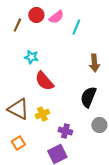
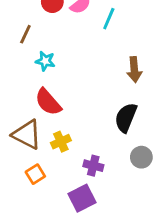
brown line: (17, 25) -> (25, 34), moved
red semicircle: (44, 81) -> (48, 102), moved
orange square: (18, 143) -> (35, 174), moved

